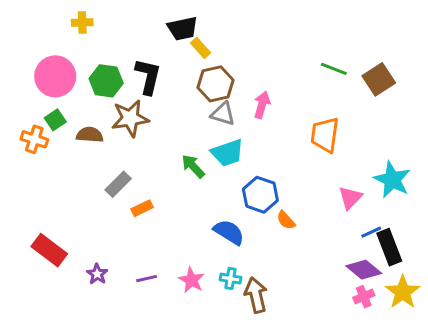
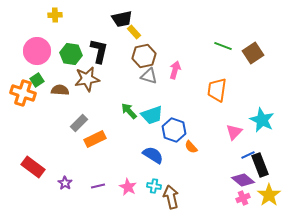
orange cross: (34, 139) -> (23, 93), size x1.4
cyan trapezoid: (227, 153) -> (152, 115), moved
orange rectangle: (142, 208) -> (95, 139), size x1.5

